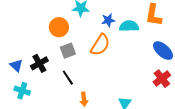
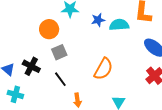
orange semicircle: (100, 45) -> (103, 69), moved
black cross: (39, 63) -> (31, 66), turned -30

